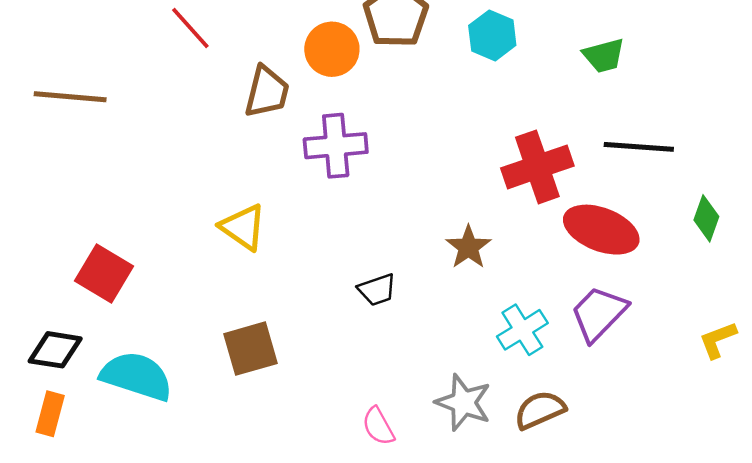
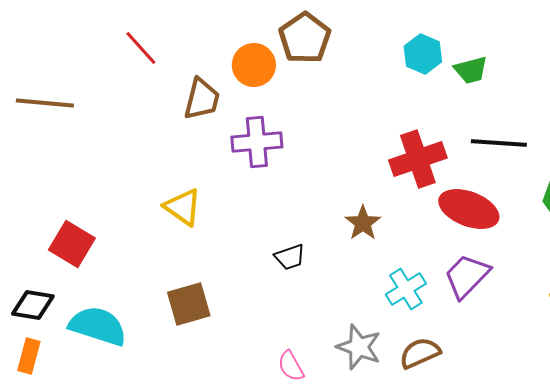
cyan hexagon: (492, 35) -> (423, 54), moved

